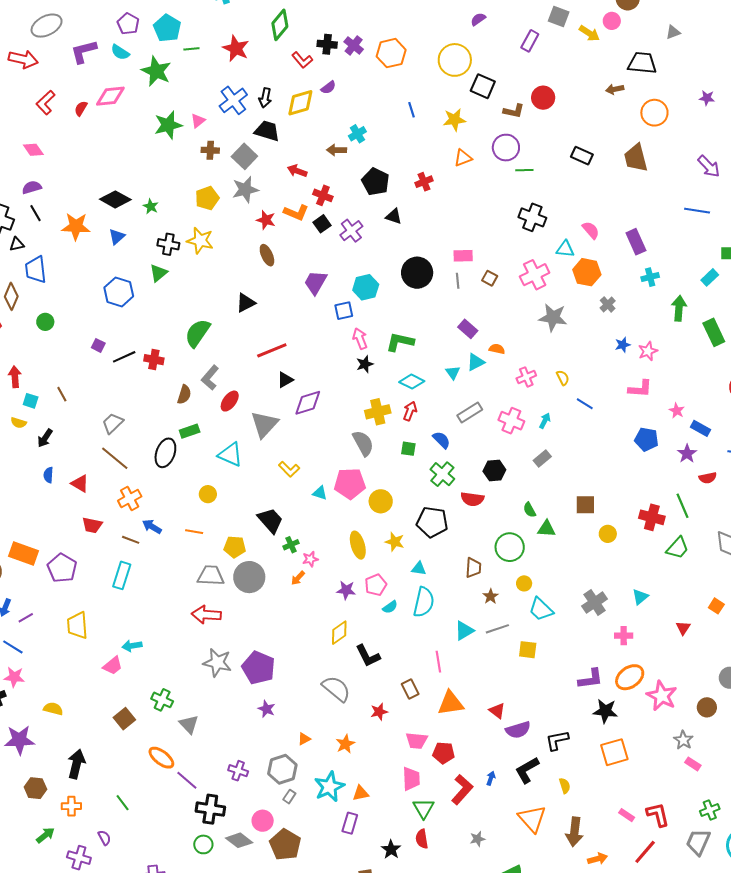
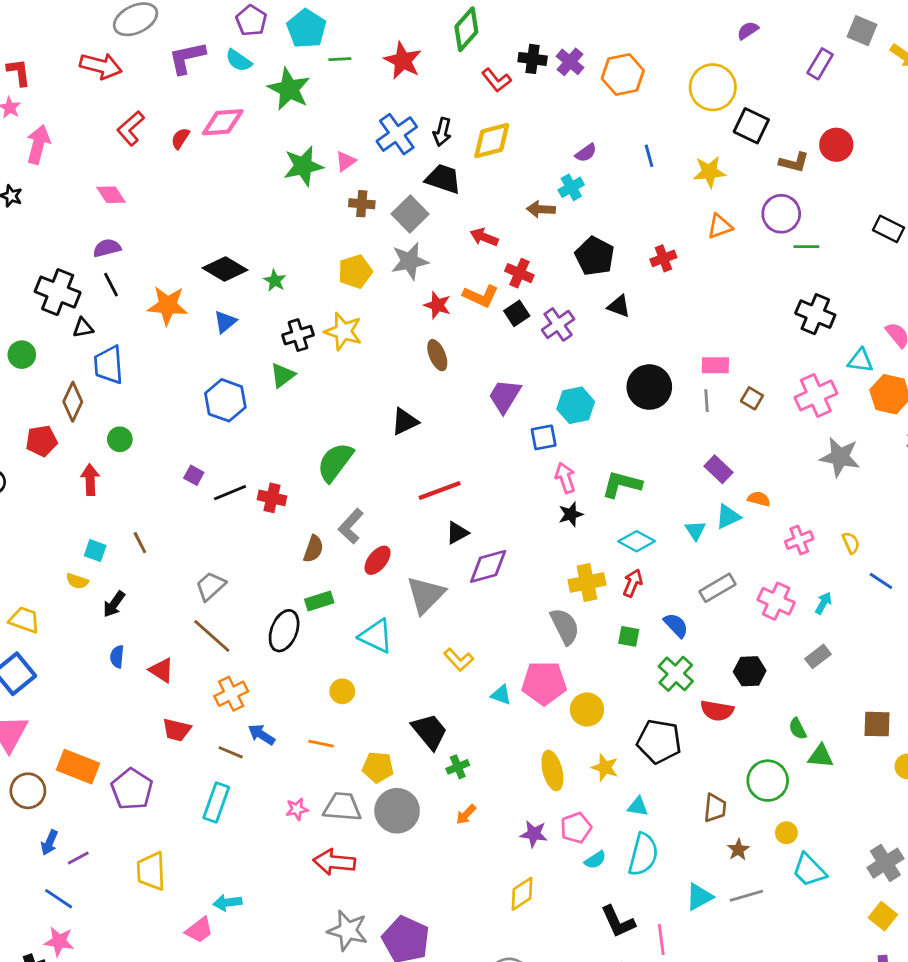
purple semicircle: (328, 88) -> (586, 153), moved
black cross: (168, 244) -> (298, 335), turned -30
red arrow: (15, 377) -> (90, 480), moved
pink star: (310, 559) -> (297, 809), moved
yellow square: (528, 650) -> (883, 916), moved, turned 30
black L-shape: (368, 656) -> (618, 922), moved

